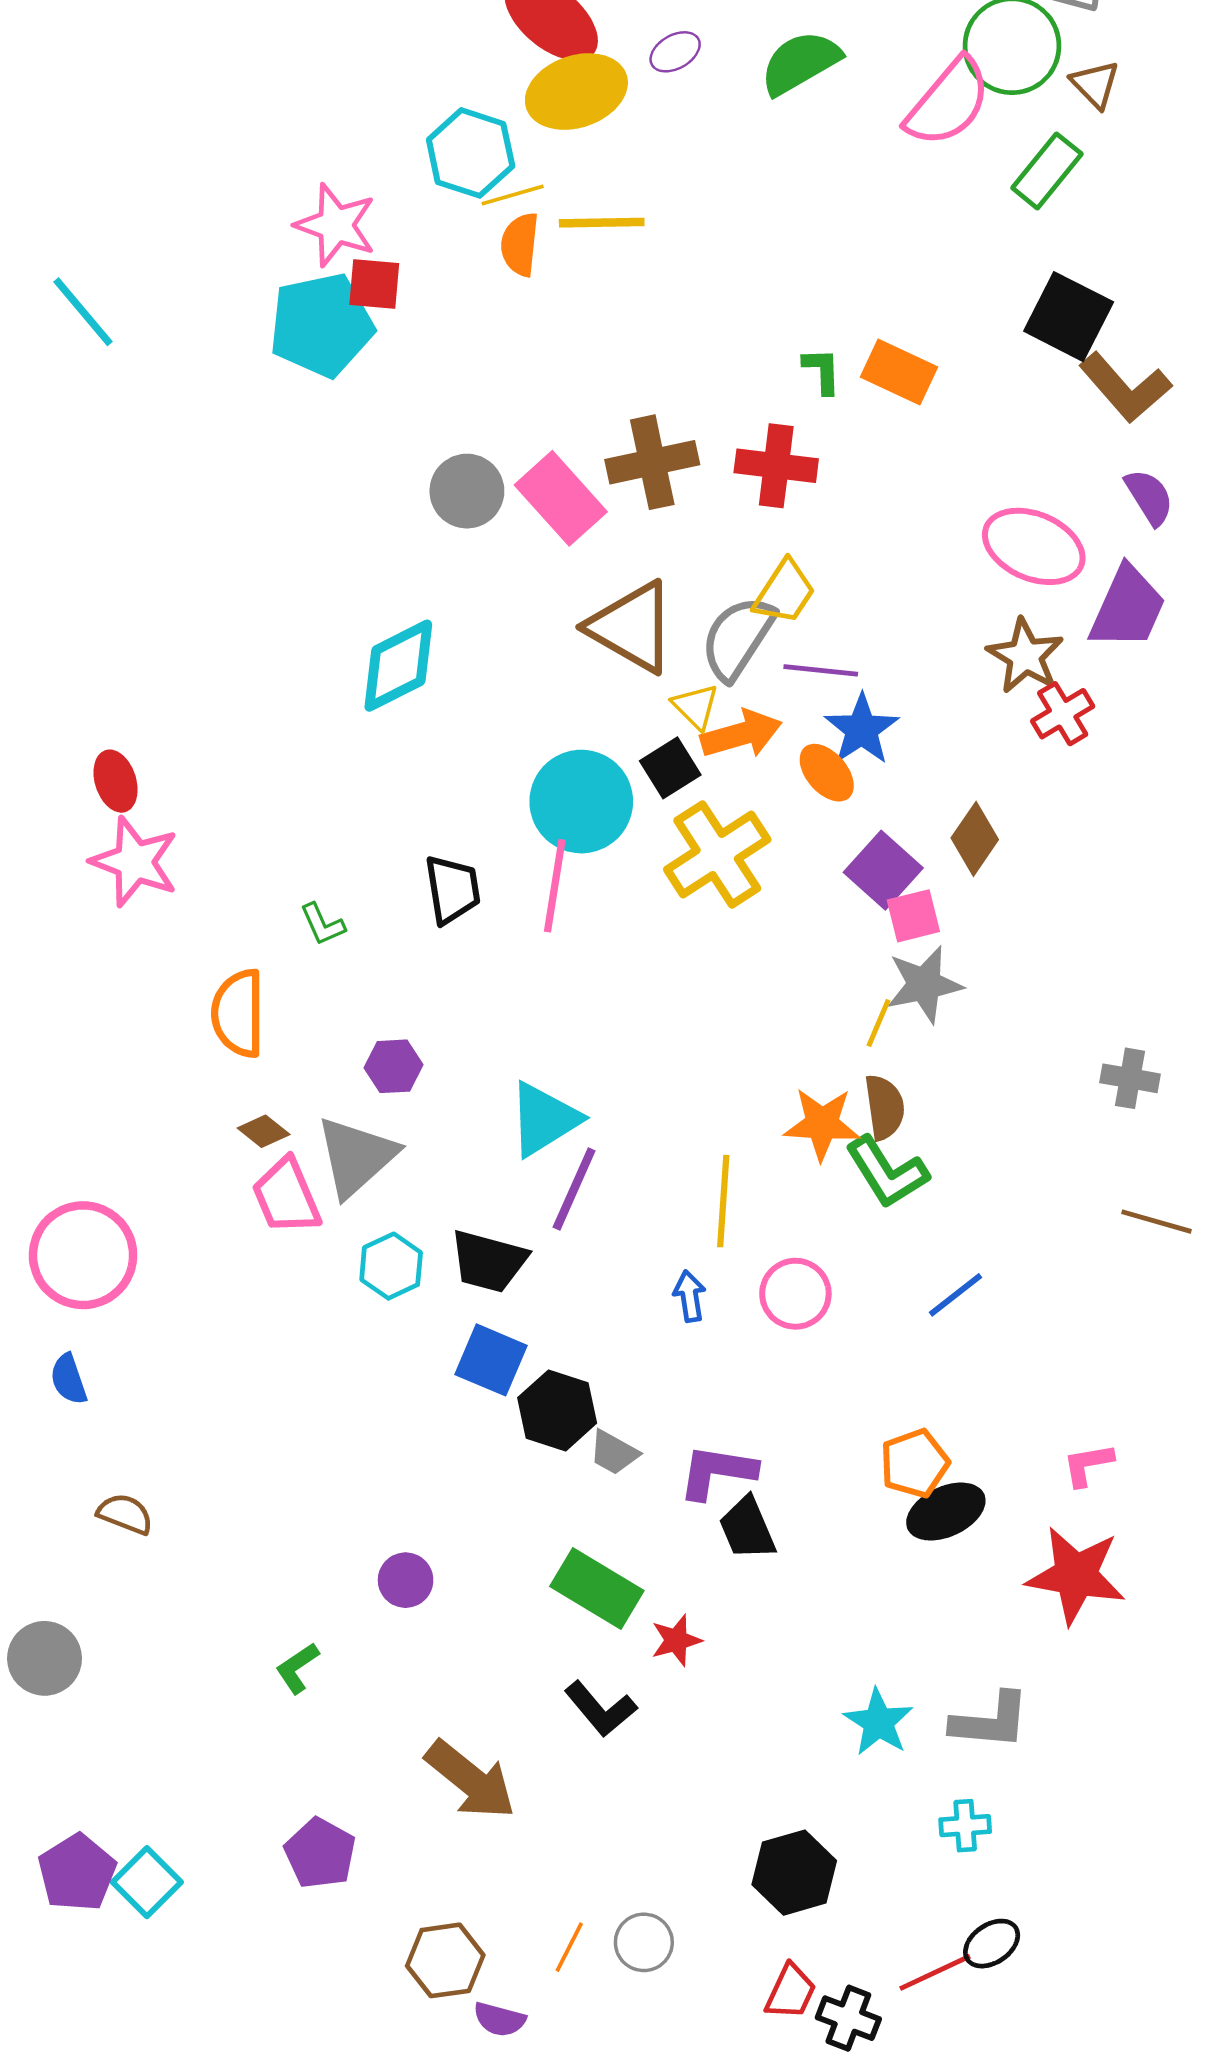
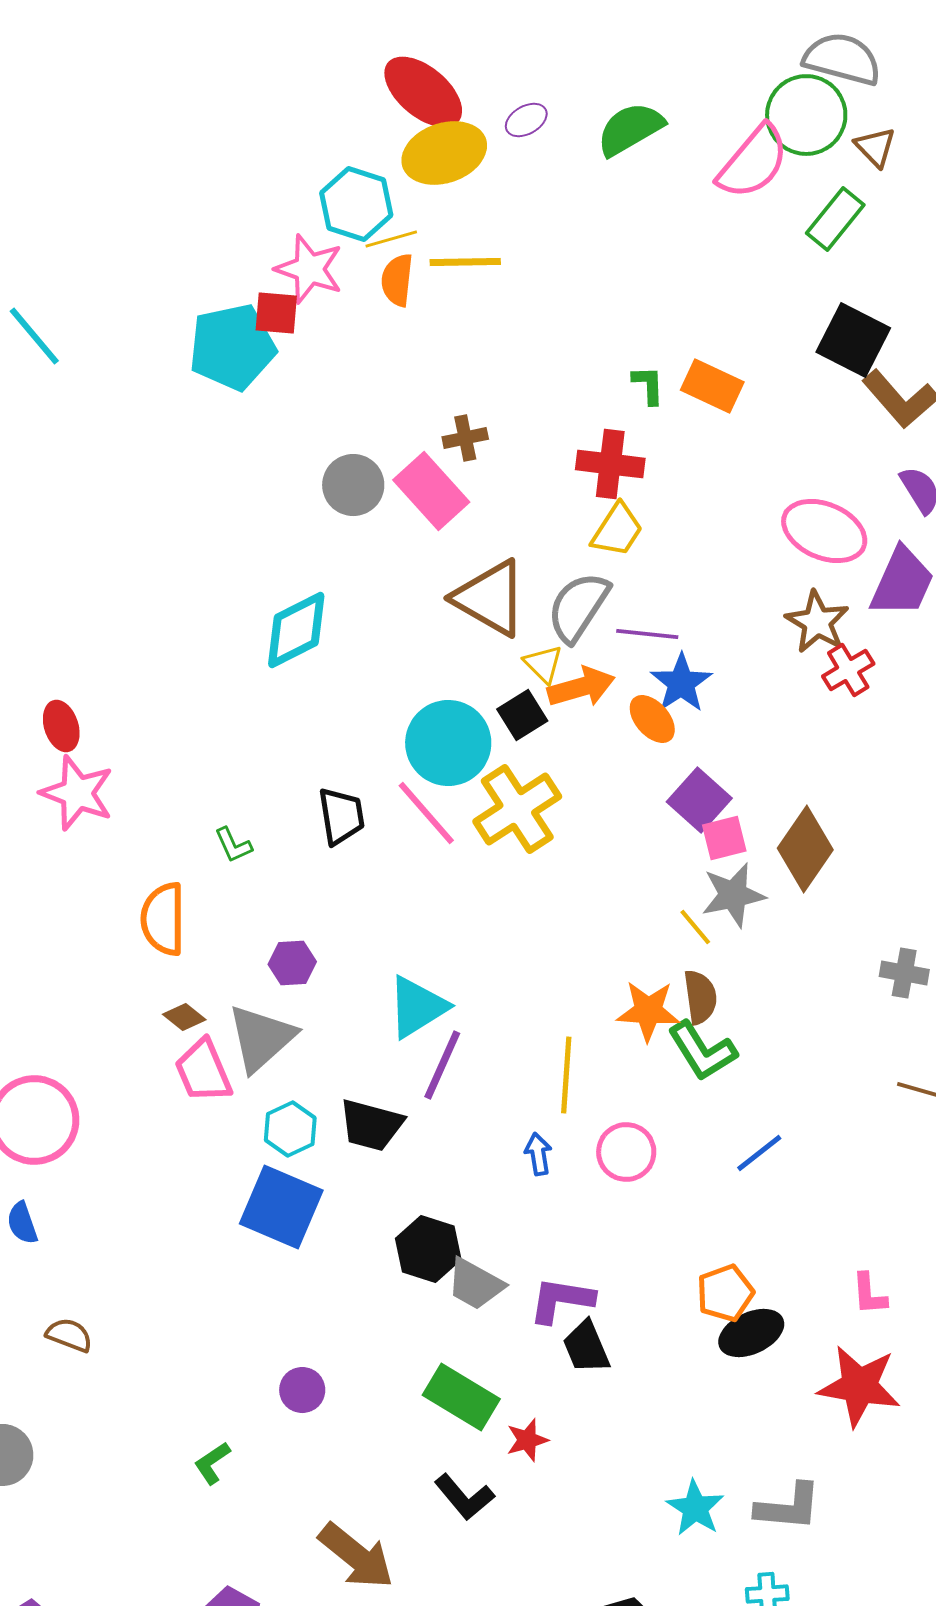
pink star: (336, 225) -> (309, 269), moved
brown cross: (652, 462) -> (465, 438), moved, size x0.6
yellow trapezoid: (785, 592) -> (617, 530), moved
brown diamond: (975, 839) -> (805, 849), moved, size x1.4
yellow cross: (717, 854) -> (517, 809), moved
pink line: (555, 886) -> (426, 813), turned -50
yellow line: (878, 1023) -> (695, 927), turned -63
blue square: (491, 1360) -> (281, 1207), moved, size x1.4
gray trapezoid: (614, 1453) -> (475, 1284), size x1.4
pink L-shape: (1088, 1465) -> (869, 1294), turned -84

